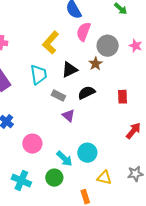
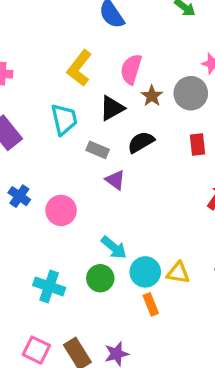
pink semicircle: (84, 32) -> (131, 69), moved
gray circle: (108, 46) -> (191, 93), moved
pink circle: (32, 144) -> (61, 210), moved
cyan circle: (87, 153) -> (145, 272), moved

